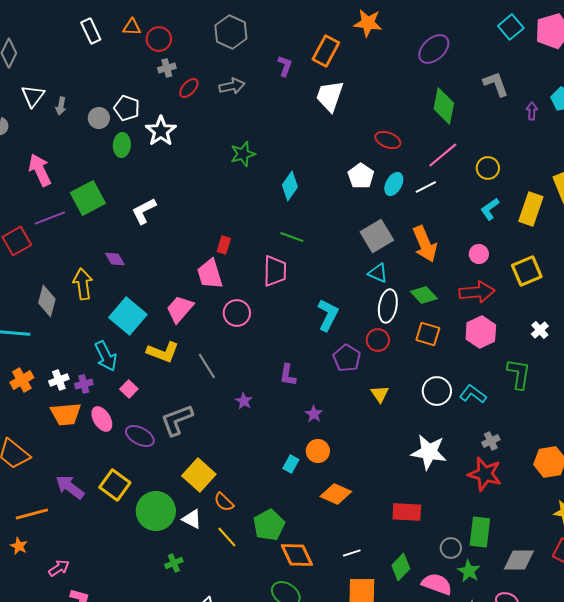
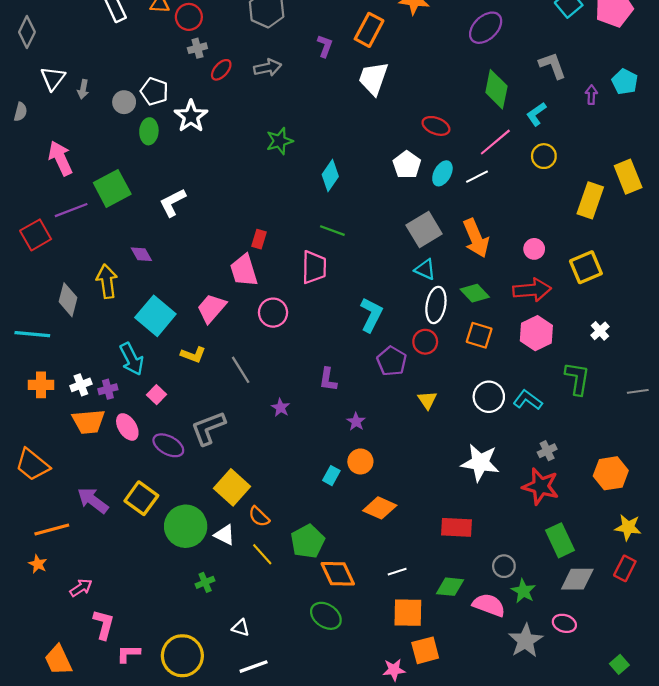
cyan L-shape: (490, 209) -> (536, 114), moved
yellow L-shape: (163, 352) -> (193, 355), size x0.7
orange cross: (22, 380) -> (41, 385), turned 30
green rectangle: (480, 532) -> (560, 540), moved, turned -32
green diamond: (401, 567) -> (450, 587), turned 52

